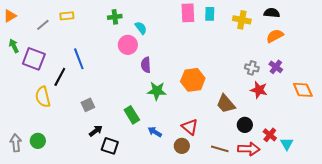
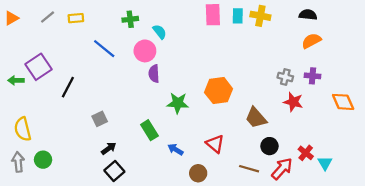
yellow cross: (242, 20) -> (260, 16), moved
gray line: (43, 25) -> (48, 17), moved
green arrow: (14, 46) -> (16, 80), moved, turned -64
purple square: (34, 59) -> (38, 67), turned 35
blue line: (79, 59) -> (104, 49), moved, turned -30
purple semicircle: (146, 65) -> (154, 74), moved
purple cross: (276, 67) -> (313, 76), turned -32
yellow semicircle: (43, 97) -> (23, 129), moved
black circle: (245, 125) -> (269, 146), moved
black square: (110, 146) -> (114, 171), moved, turned 30
brown circle: (182, 146) -> (198, 173), moved
red arrow: (249, 149) -> (282, 169), turned -50

